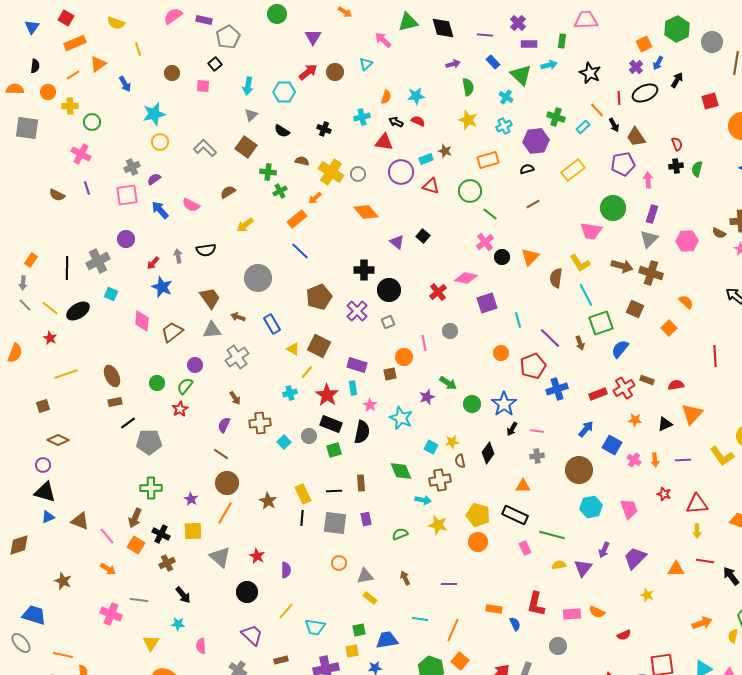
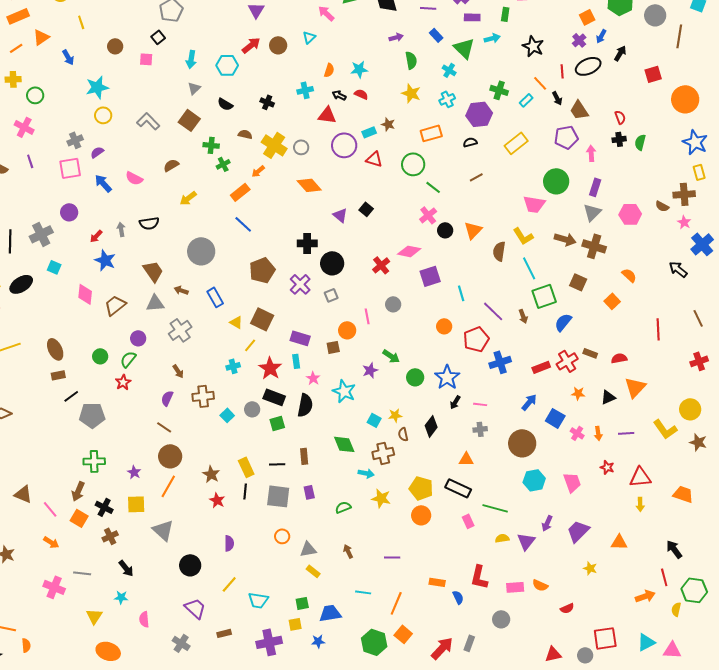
red star: (257, 556) -> (217, 500), moved
red line: (705, 561) -> (664, 577), moved, turned 66

